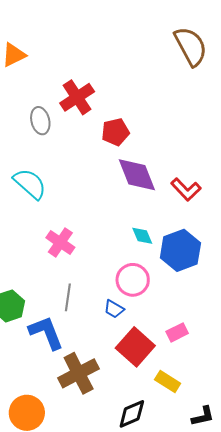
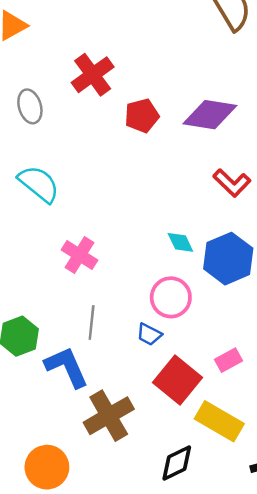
gray ellipse: (40, 121) -> (30, 106), moved
purple diamond: (137, 175) -> (210, 115), moved, turned -57
yellow rectangle: (168, 382) -> (219, 421), size x1.5

